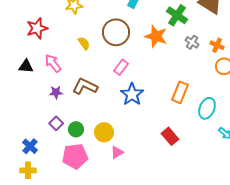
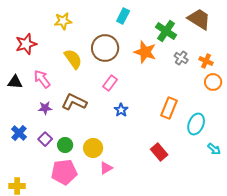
yellow semicircle: (84, 43) -> (73, 59), size x1.5
blue star: (132, 94) -> (121, 110), size x0.6
blue cross: (30, 146) -> (19, 133), moved

